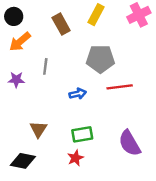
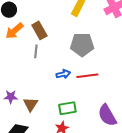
brown rectangle: (61, 24) -> (39, 30), moved
purple star: (16, 80) -> (11, 97), moved
red line: (120, 87) -> (87, 76), moved

